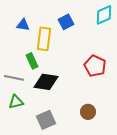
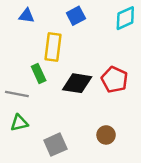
blue square: (66, 22) -> (76, 16), moved
blue triangle: (23, 25) -> (27, 16), moved
black diamond: (46, 82) -> (77, 83), moved

